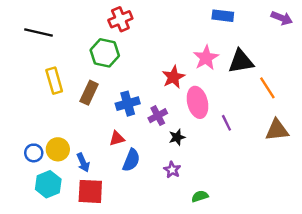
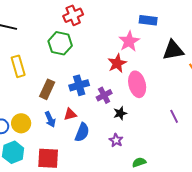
blue rectangle: (223, 16) -> (148, 20), moved
pink star: (206, 58) -> (129, 41), moved
brown rectangle: (89, 93) -> (47, 89), moved
purple line: (226, 123) -> (174, 116), moved
blue arrow: (83, 163) -> (50, 119), moved

